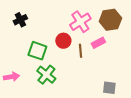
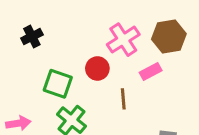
brown line: (80, 51) -> (123, 99), moved

